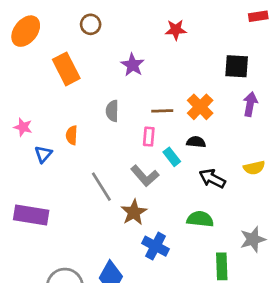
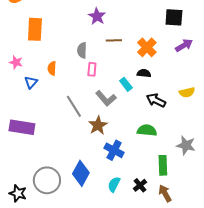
orange rectangle: (66, 69) -> (35, 29), moved, turned 30
purple arrow: (250, 104) -> (184, 45), turned 48
brown line: (162, 111) -> (114, 40), moved
pink rectangle: (149, 137) -> (92, 69), moved
gray star: (253, 239) -> (186, 145), turned 30

